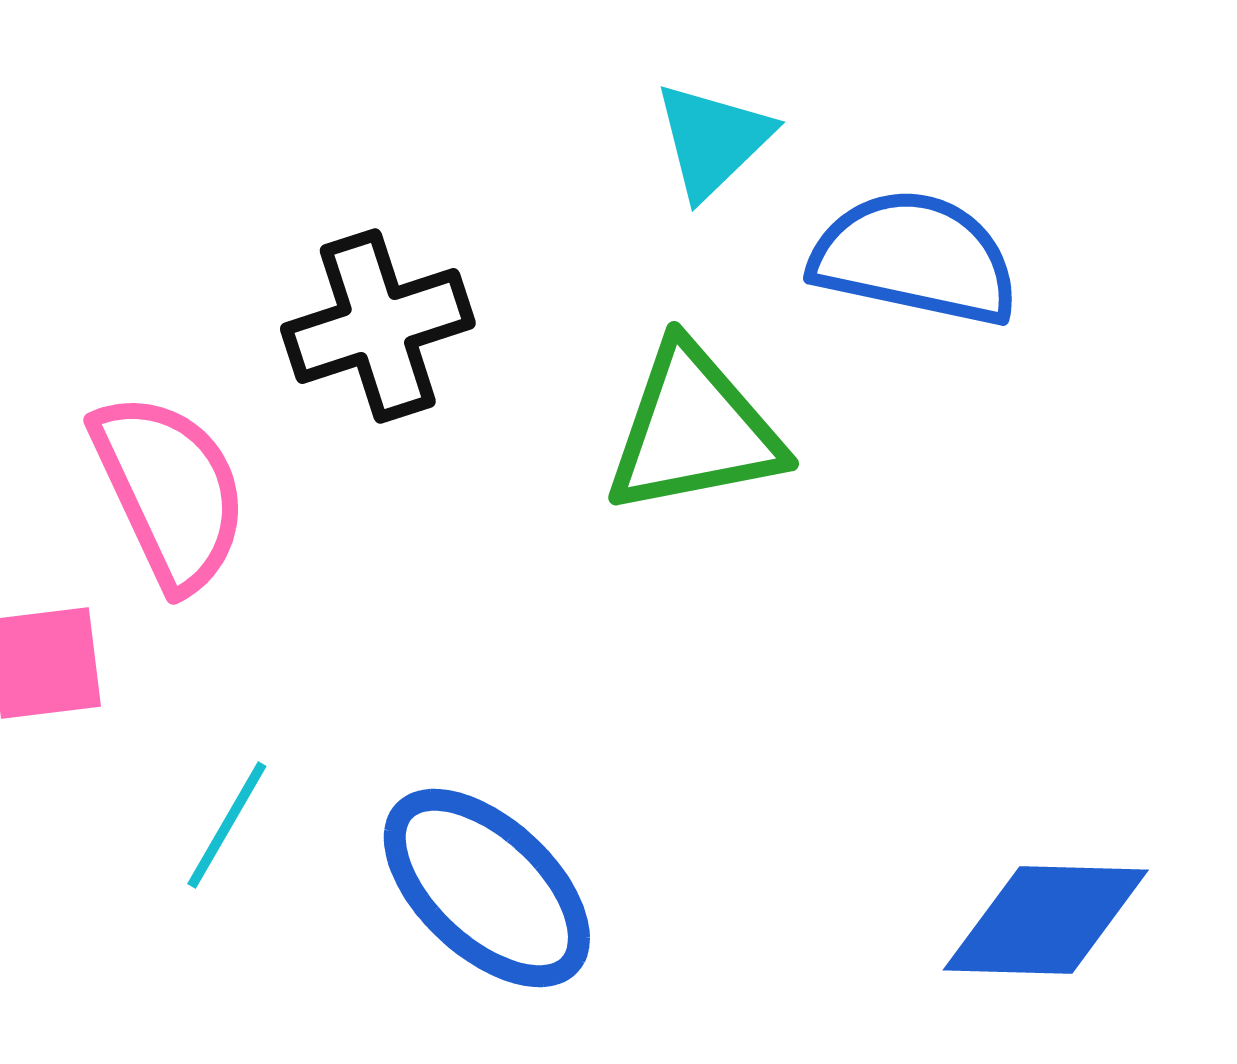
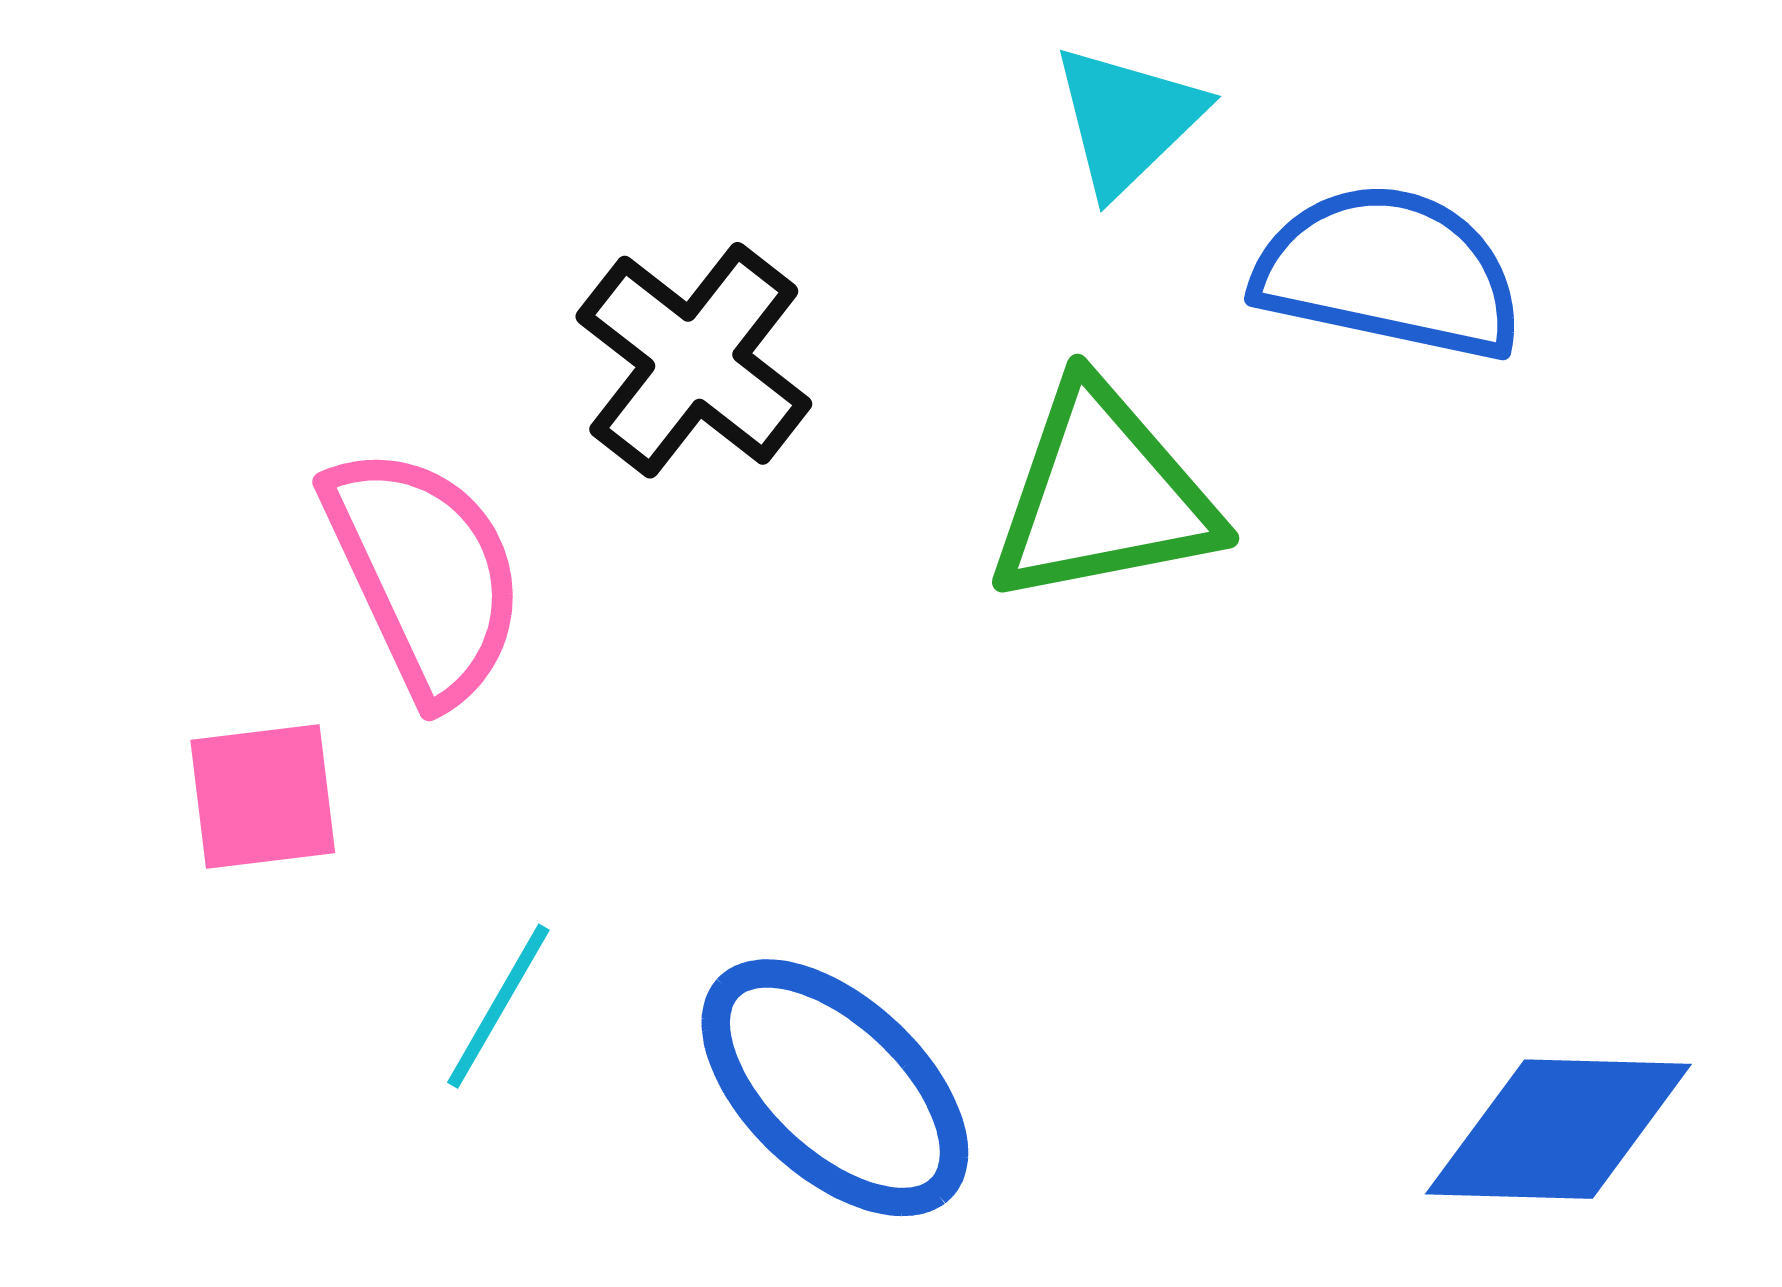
black cross: (378, 326) -> (694, 360), turned -34

